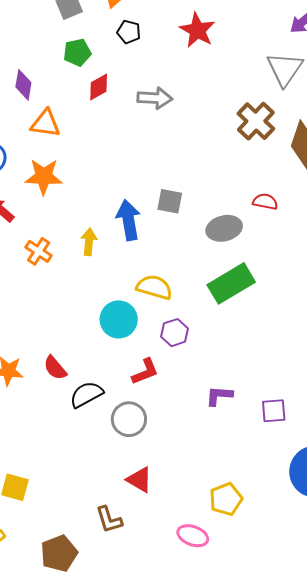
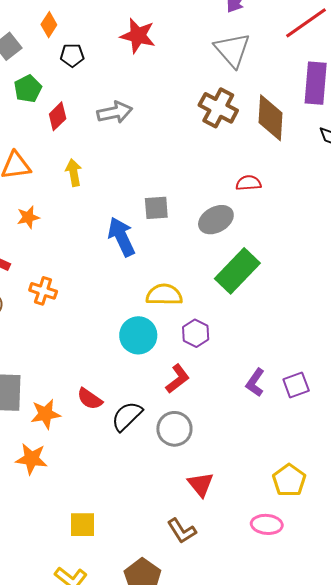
orange star: (44, 177) -> (28, 217), size x0.6
yellow arrow: (89, 242) -> (74, 173), moved
purple L-shape: (219, 396) -> (255, 382), turned -44
purple square: (274, 411) -> (296, 385), moved
red triangle: (139, 480) -> (201, 484), turned 36

